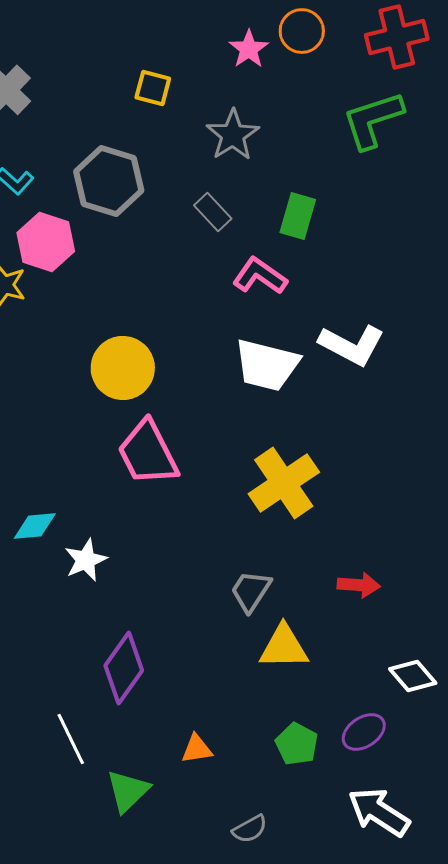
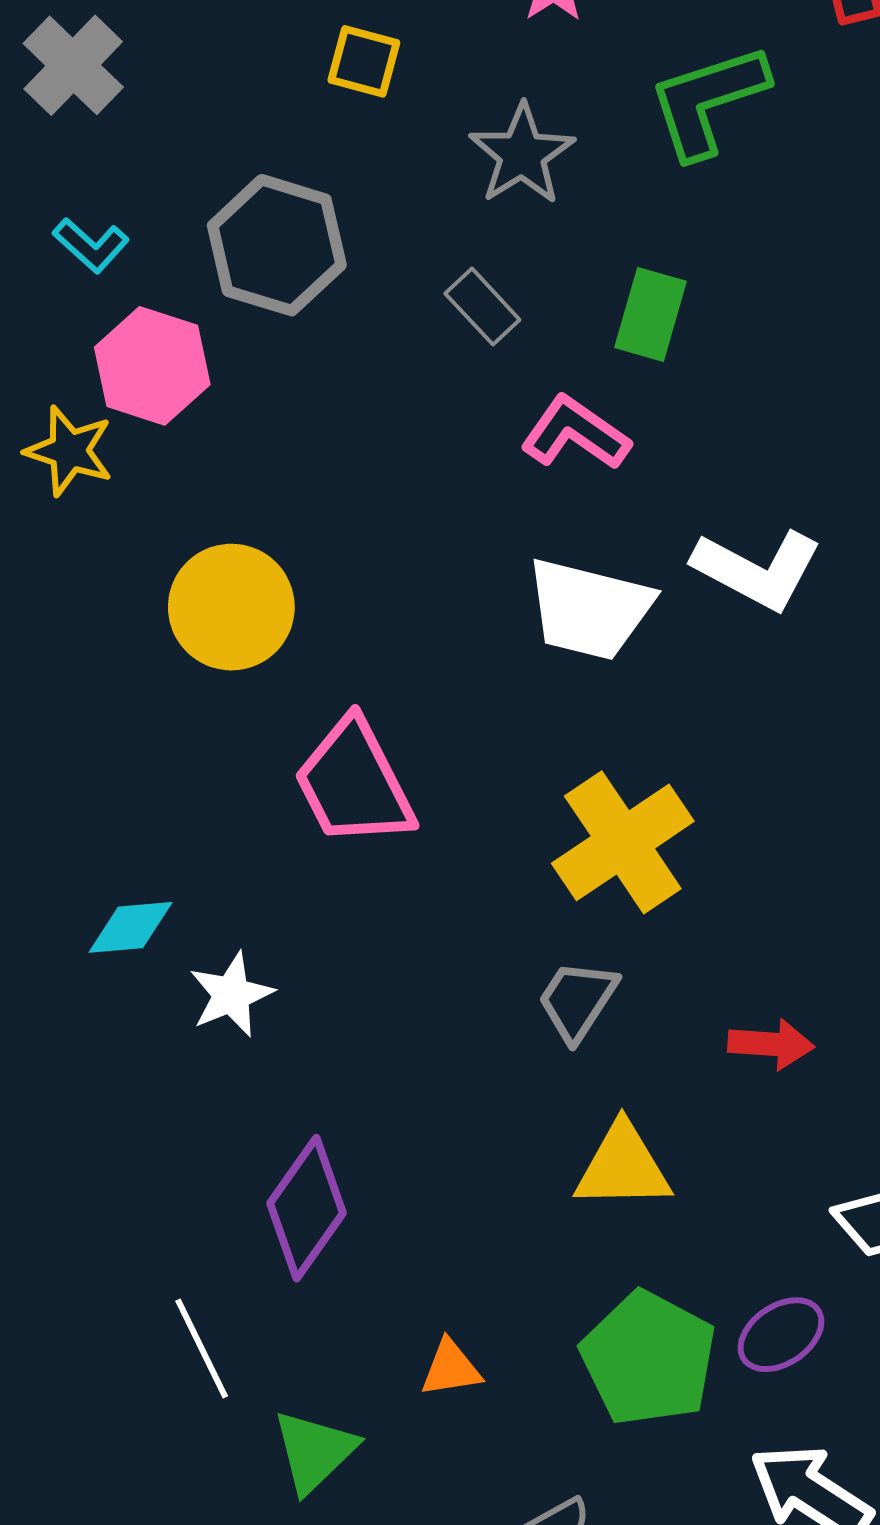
green L-shape: (373, 120) -> (708, 101), moved
yellow circle: (123, 368) -> (231, 607), moved
gray trapezoid: (251, 591) -> (577, 1001), moved
green pentagon: (297, 744) -> (649, 1358), size x1.6

